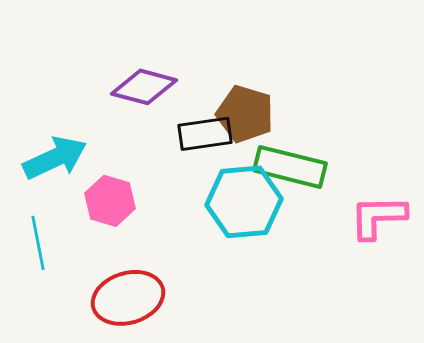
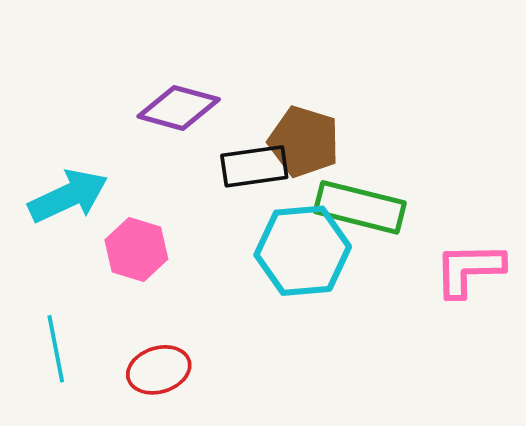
cyan line: (38, 243) -> (56, 349), moved
red ellipse: (128, 298) -> (159, 370), size x0.7

